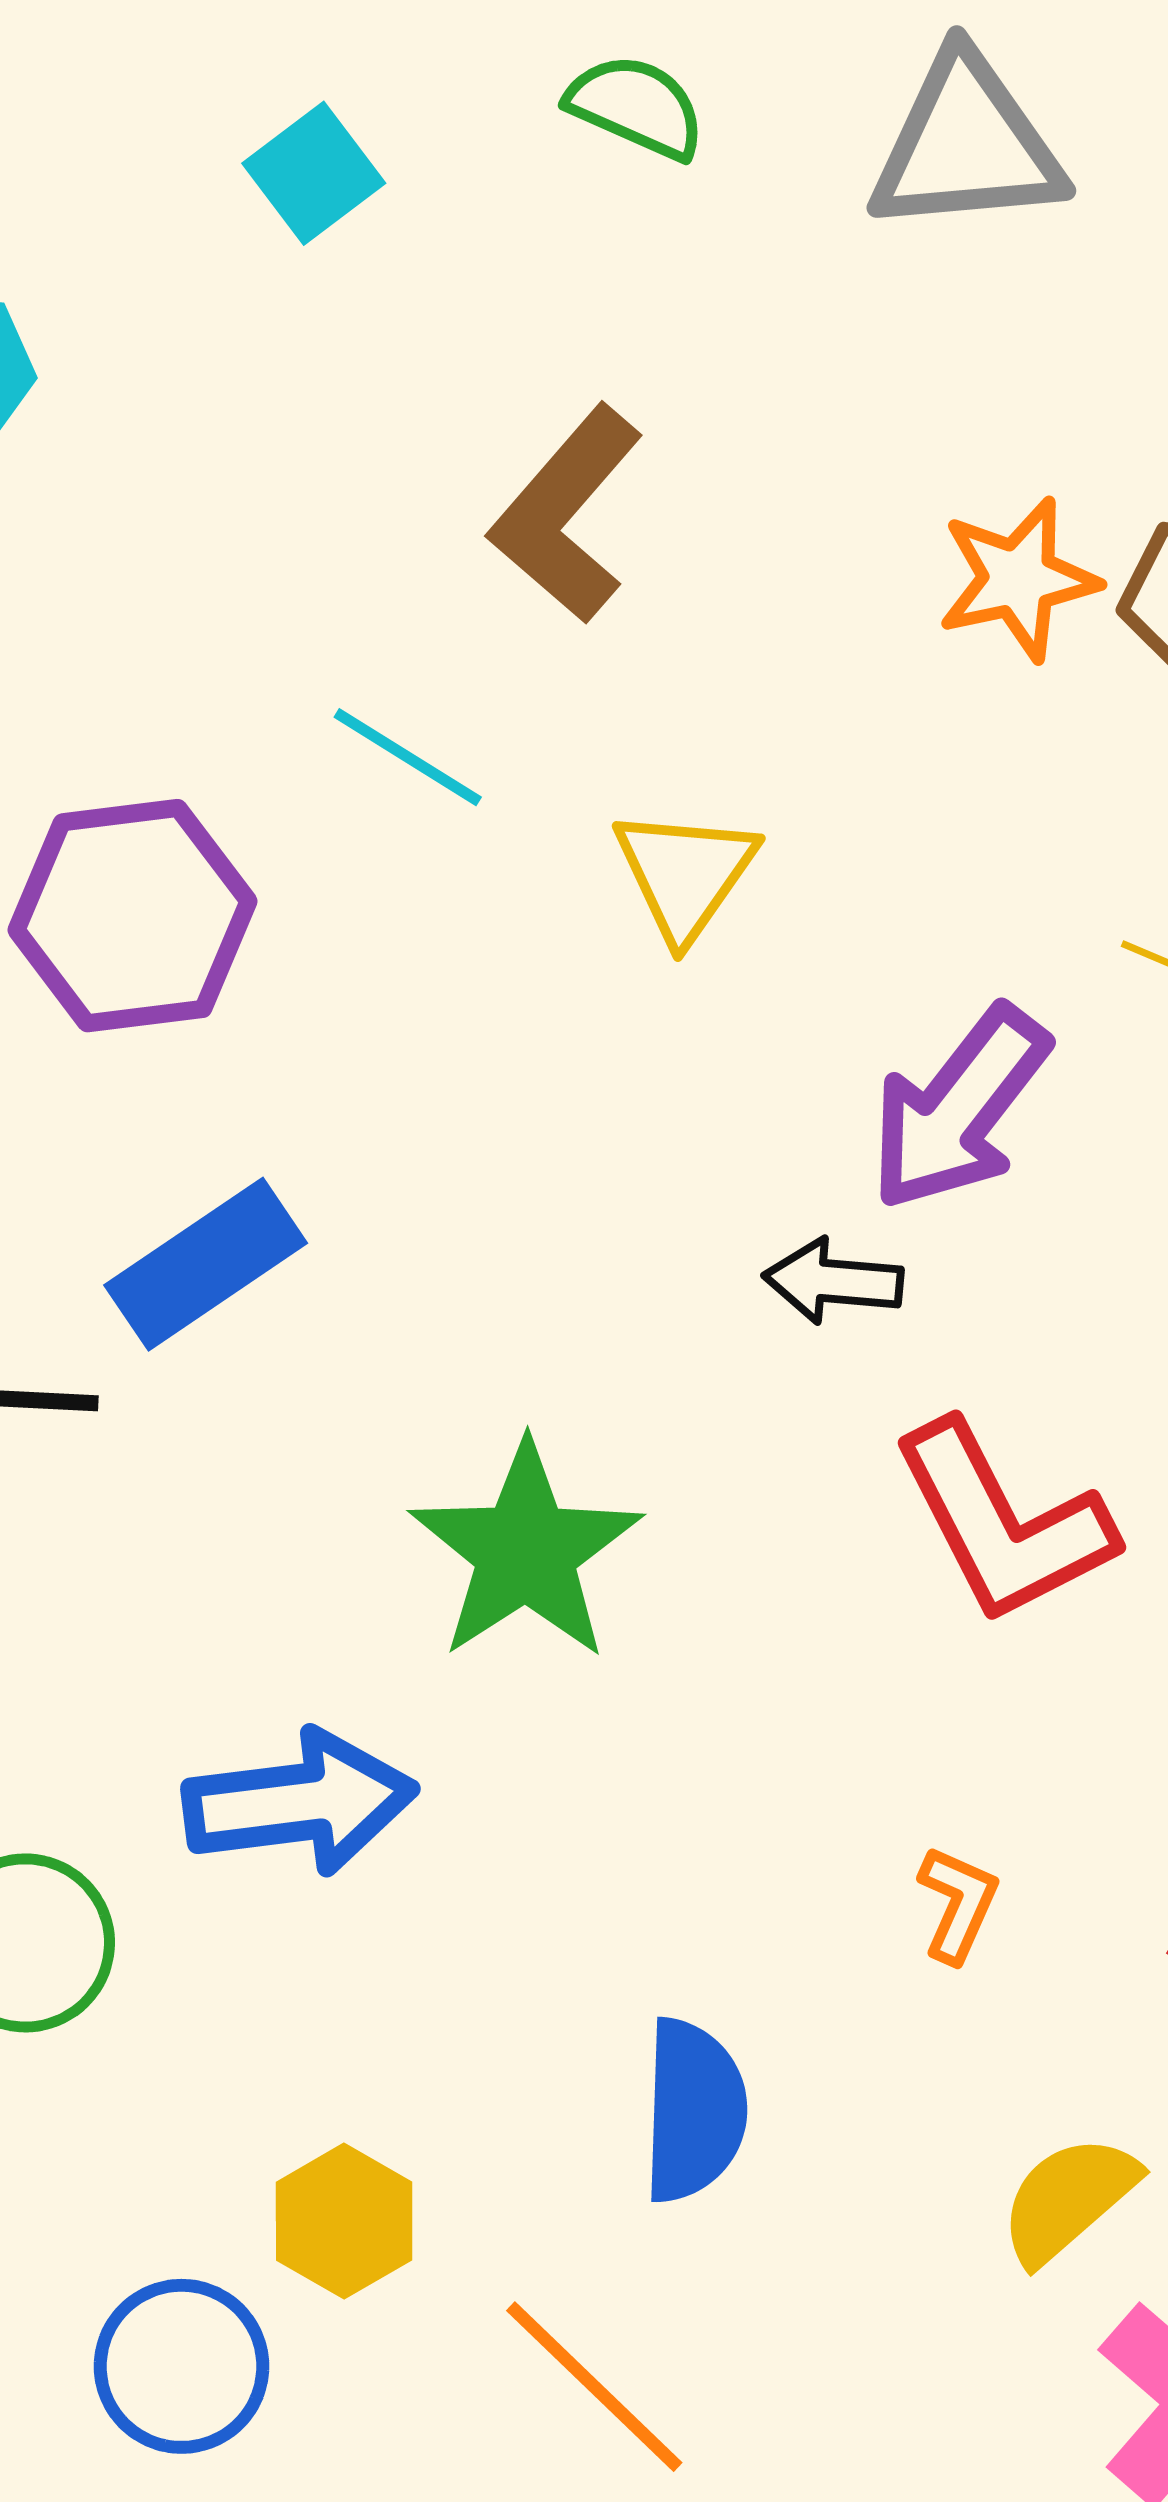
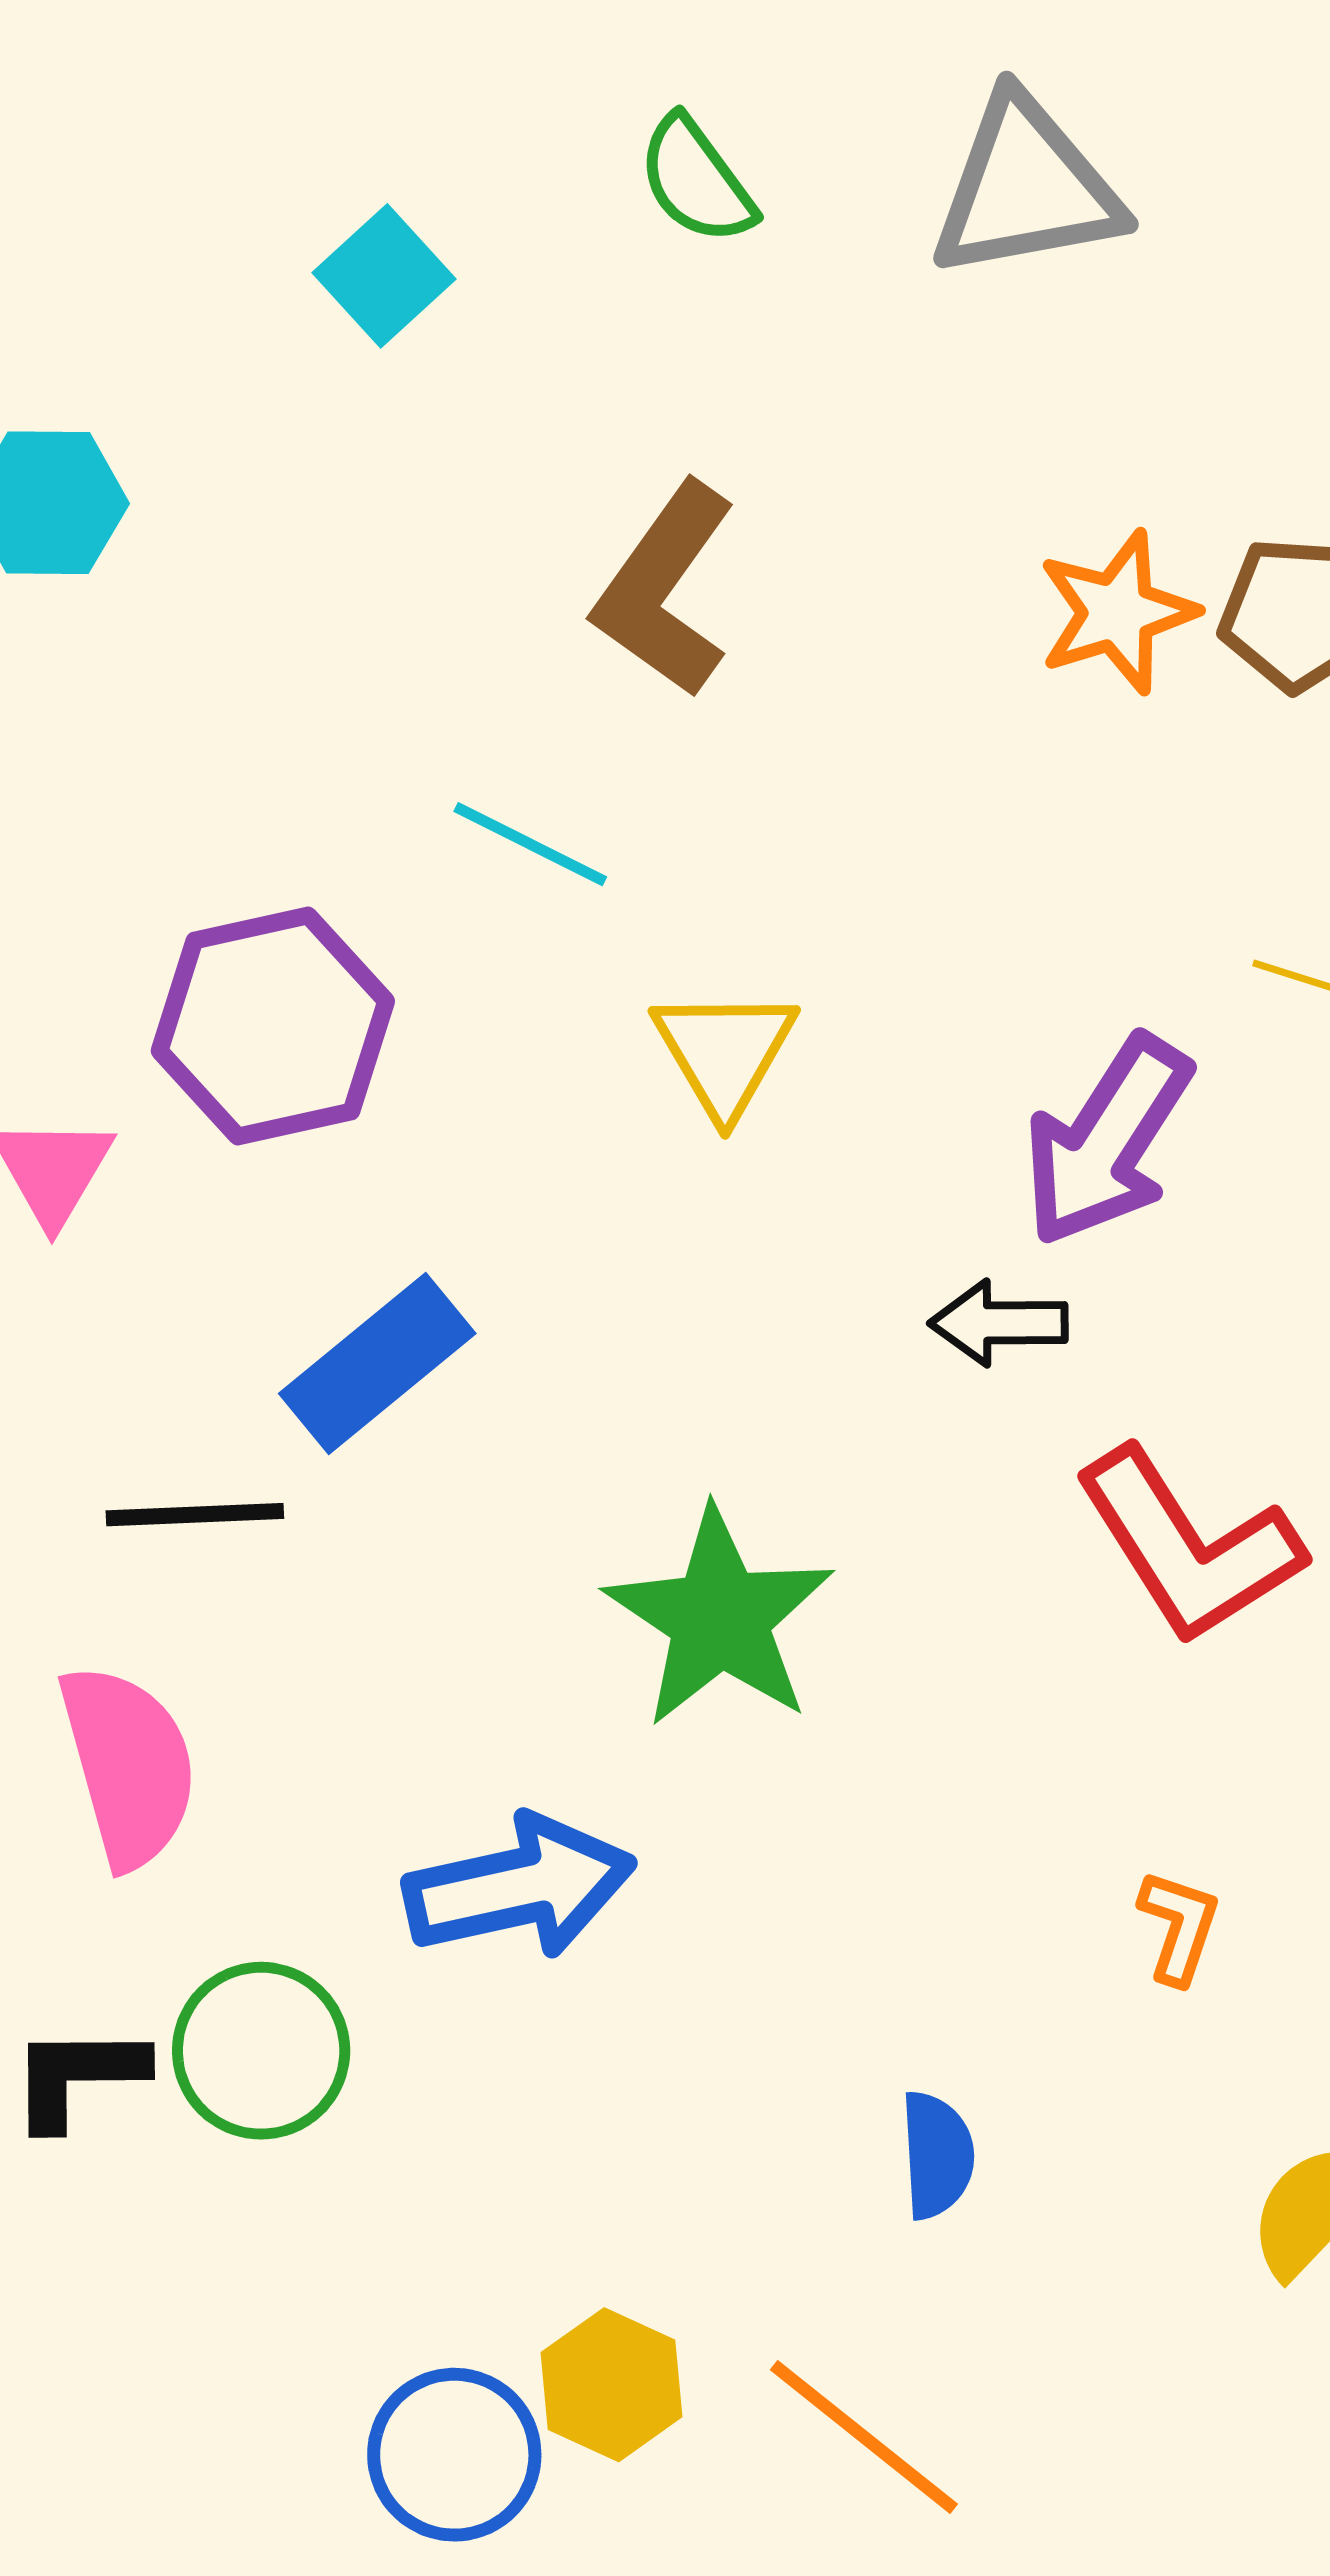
green semicircle: (636, 107) -> (696, 181), turned -145
yellow triangle: (685, 874) -> (725, 1052), moved
blue semicircle: (694, 2111) -> (937, 2155), size x0.7
yellow hexagon: (344, 2221) -> (611, 2385), moved

